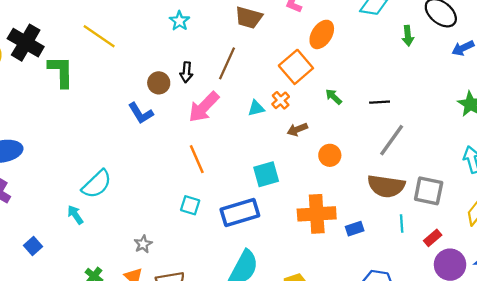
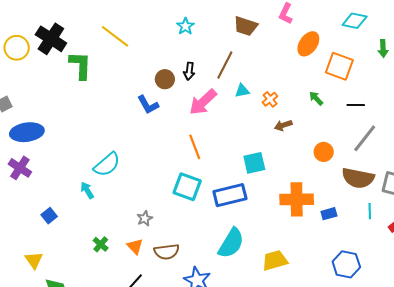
orange square: (296, 67) -> (339, 66), moved, turned -32
cyan triangle: (256, 108) -> (242, 91), moved
orange circle: (330, 155) -> (324, 152), moved
cyan square: (190, 205) -> (187, 187), size x1.6

